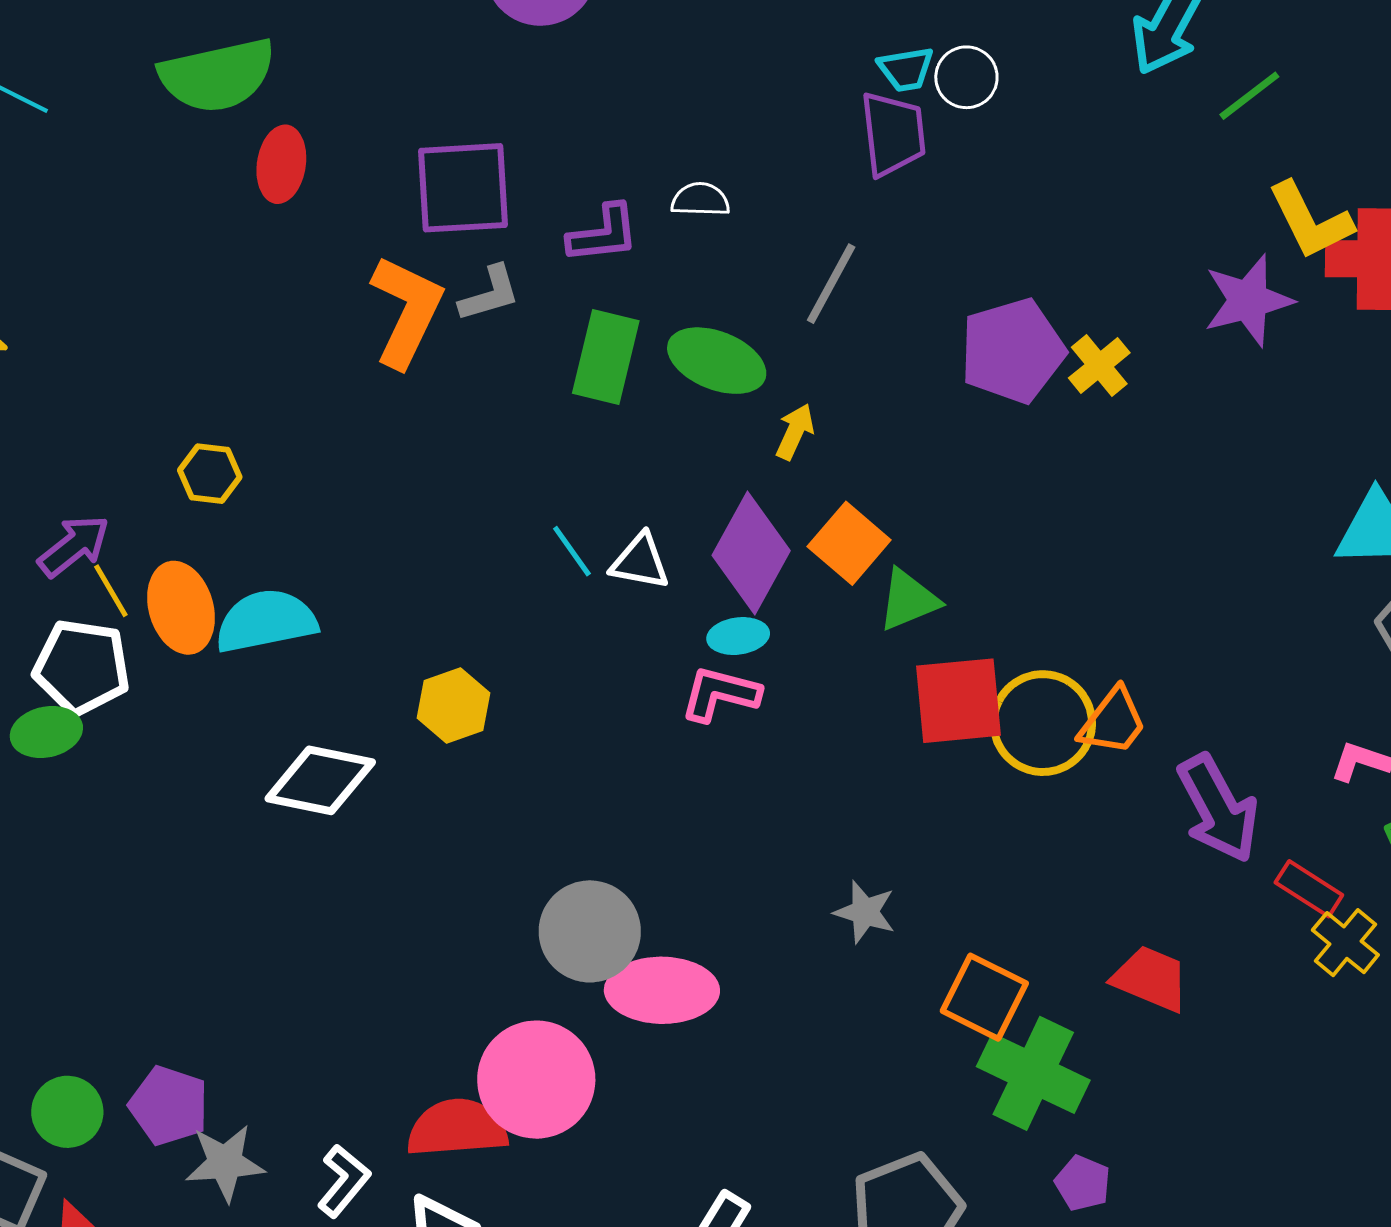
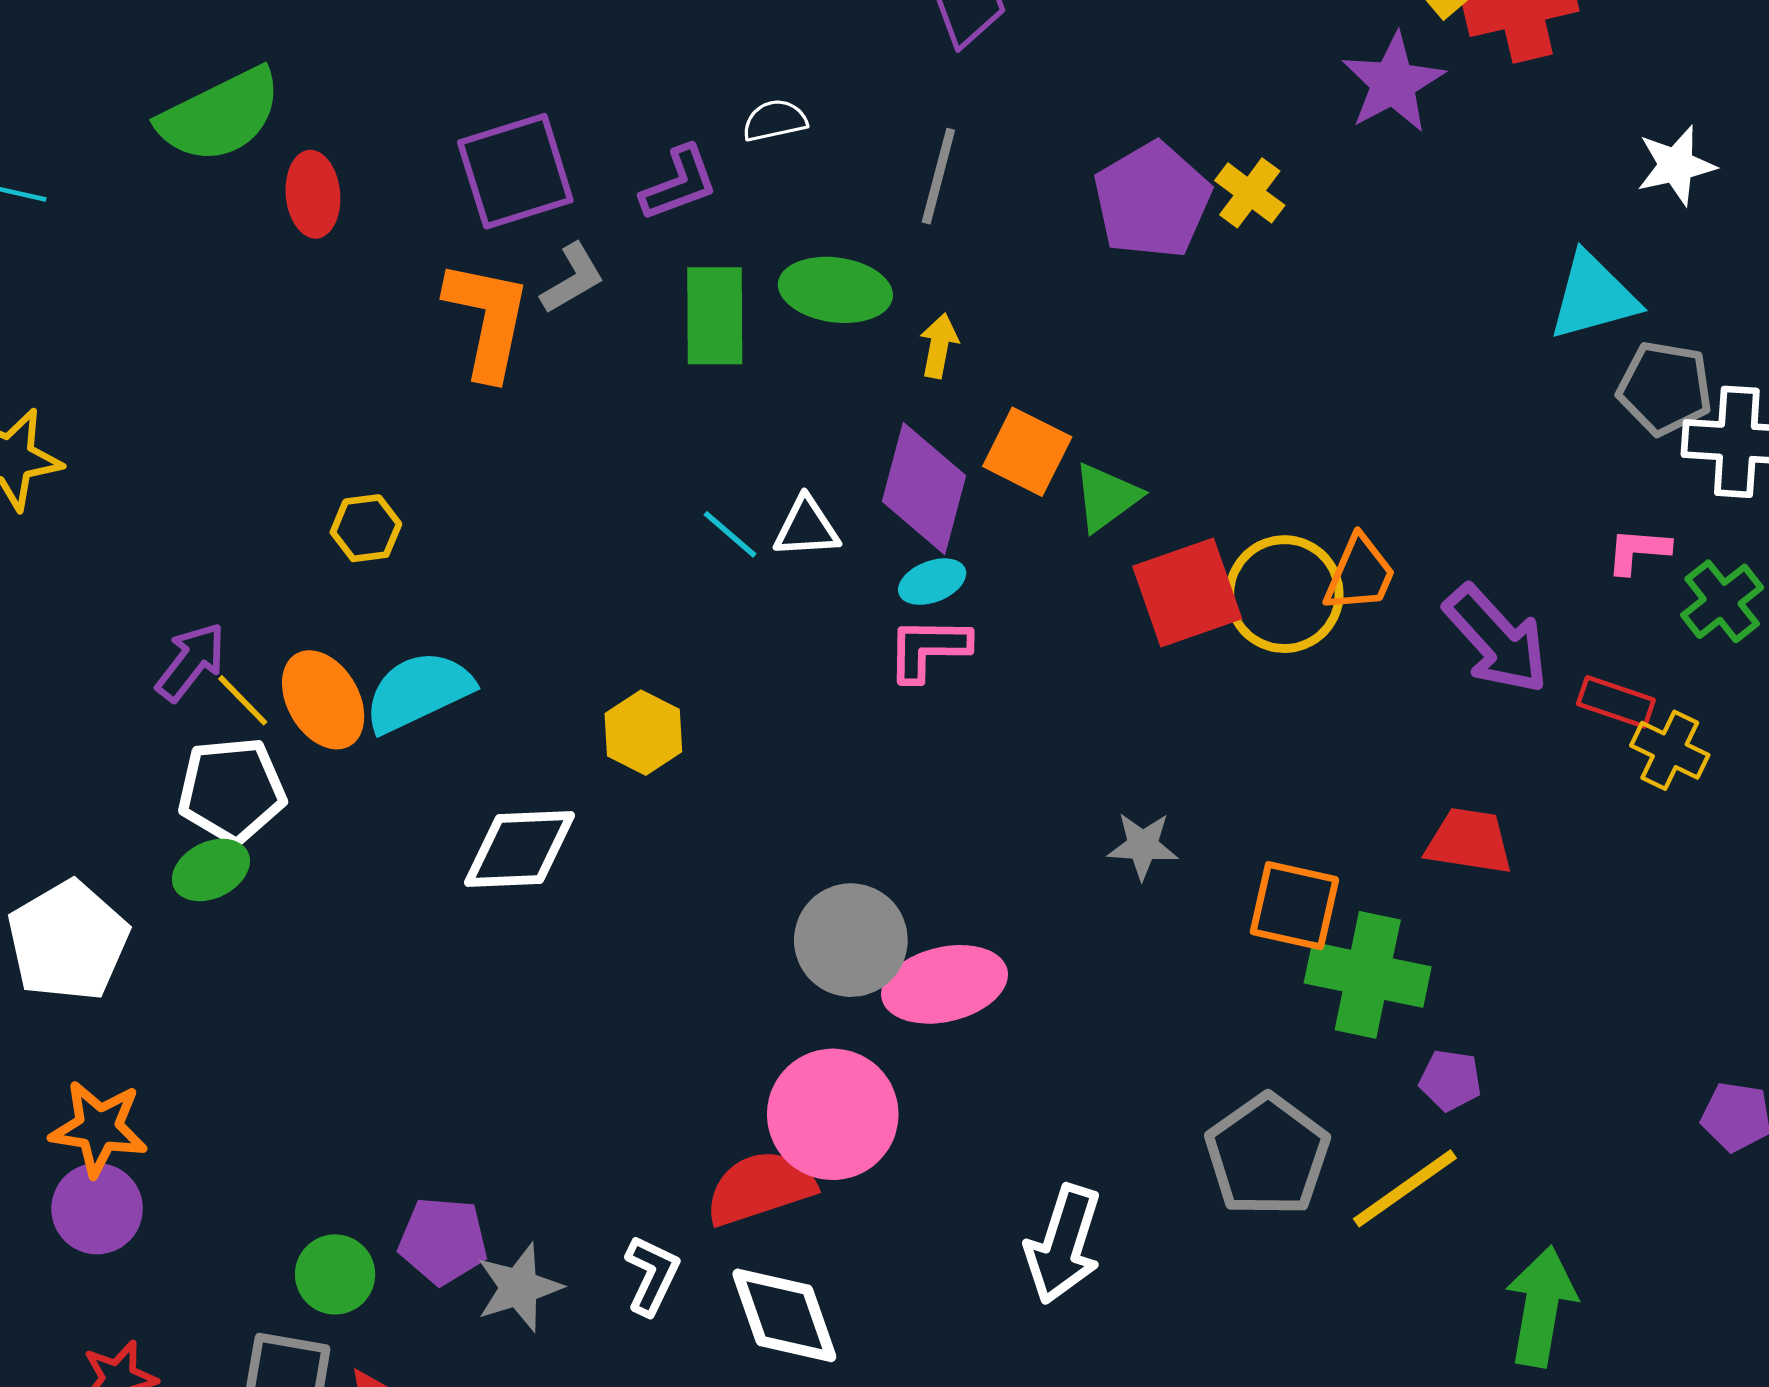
yellow hexagon: (210, 474) -> (366, 528), moved

